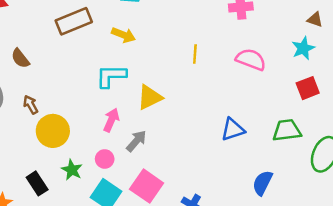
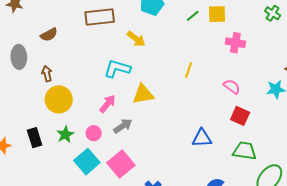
brown semicircle: (20, 58) -> (49, 35), turned -96
pink semicircle: (251, 59) -> (232, 87), size x0.7
red square: (308, 88) -> (240, 116), moved, turned 30

